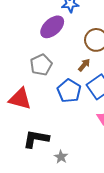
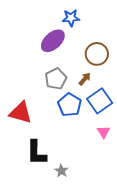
gray pentagon: (41, 65) -> (56, 79), moved
black L-shape: (36, 139) -> (36, 153), turned -100

